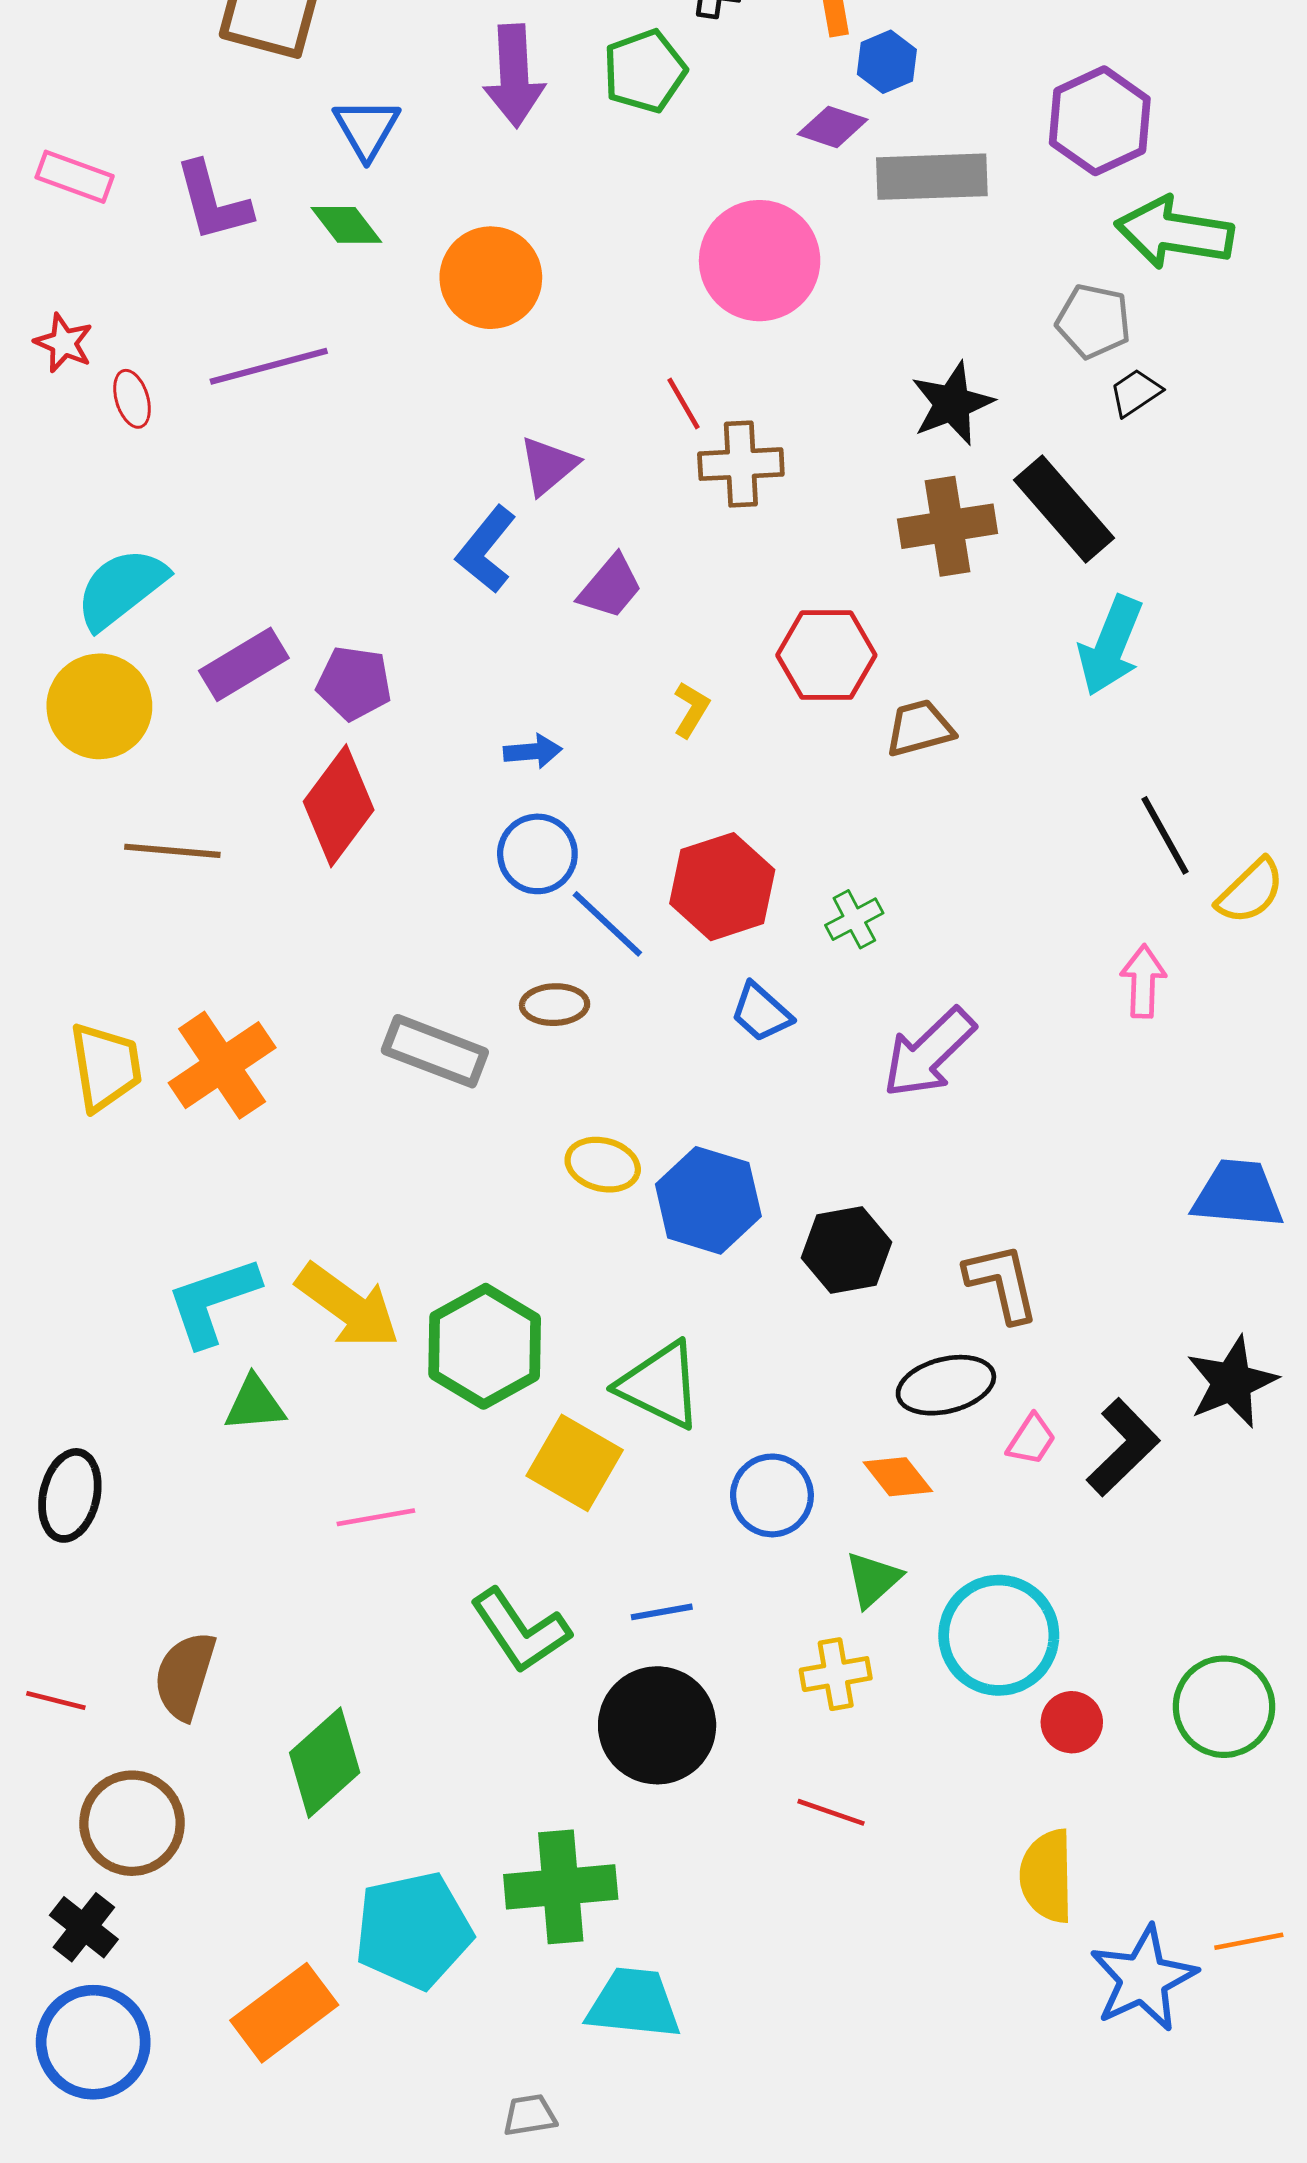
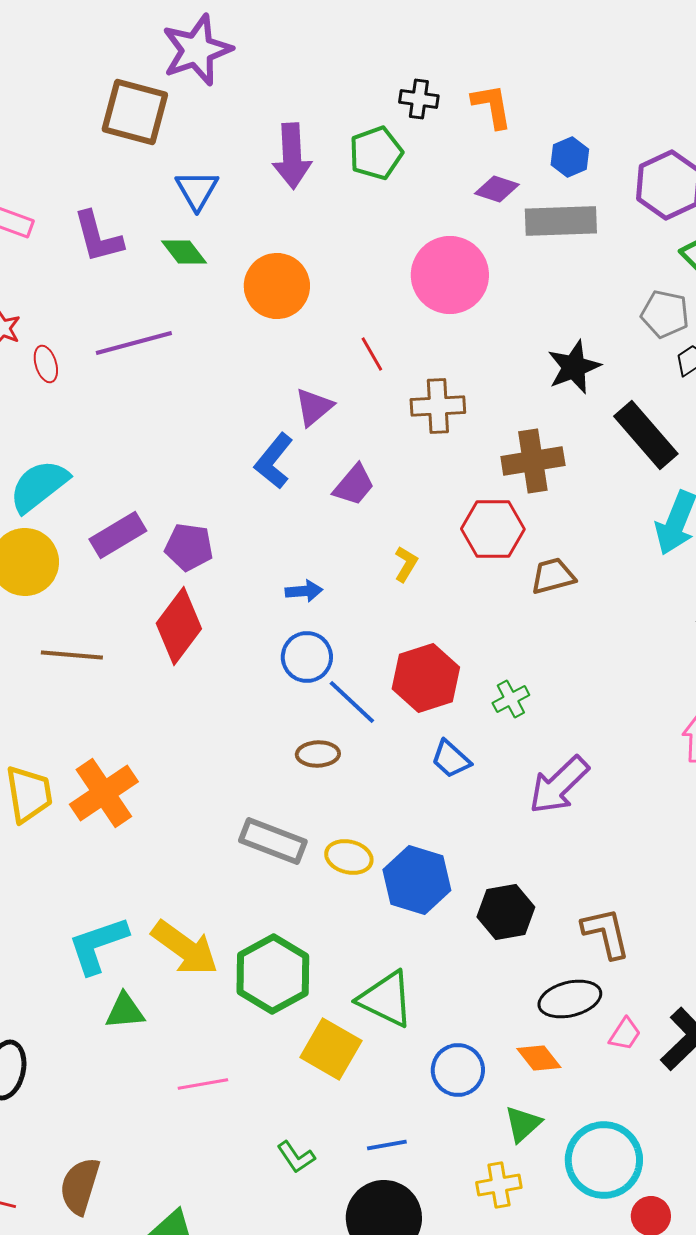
blue hexagon: (887, 62) -> (570, 157), moved
red line: (683, 403) -> (372, 354), moved
brown cross: (948, 526) -> (533, 461), moved
gray rectangle: (435, 1051) -> (273, 841), moved
green L-shape: (520, 1631) -> (296, 1157), size x0.6

